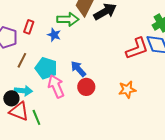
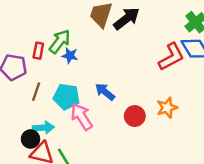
green arrow: (68, 19) -> (60, 41), moved, turned -45
red circle: (86, 87) -> (135, 116), moved

